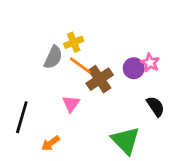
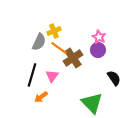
pink star: (150, 63) -> (99, 37), moved
black line: (22, 117) -> (32, 75), moved
orange arrow: (50, 143) -> (41, 97), moved

